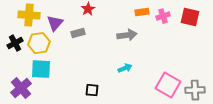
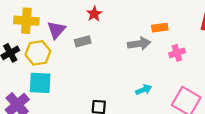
orange rectangle: (142, 12) -> (160, 28), moved
pink cross: (163, 16) -> (177, 53), moved
cyan arrow: (125, 68) -> (144, 90), moved

